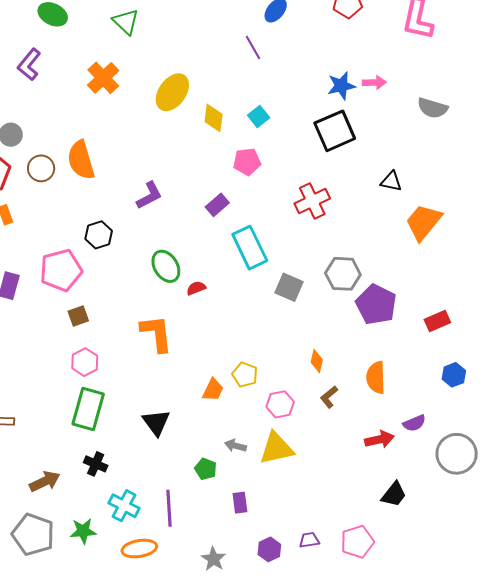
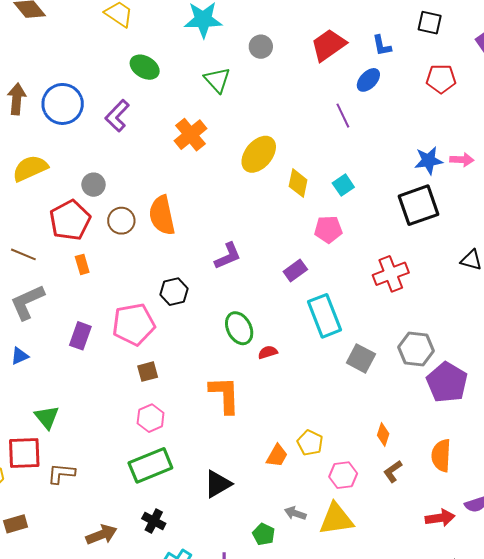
green rectangle: (88, 409) -> (150, 465), turned 48
black triangle: (156, 422) -> (218, 484), turned 32

